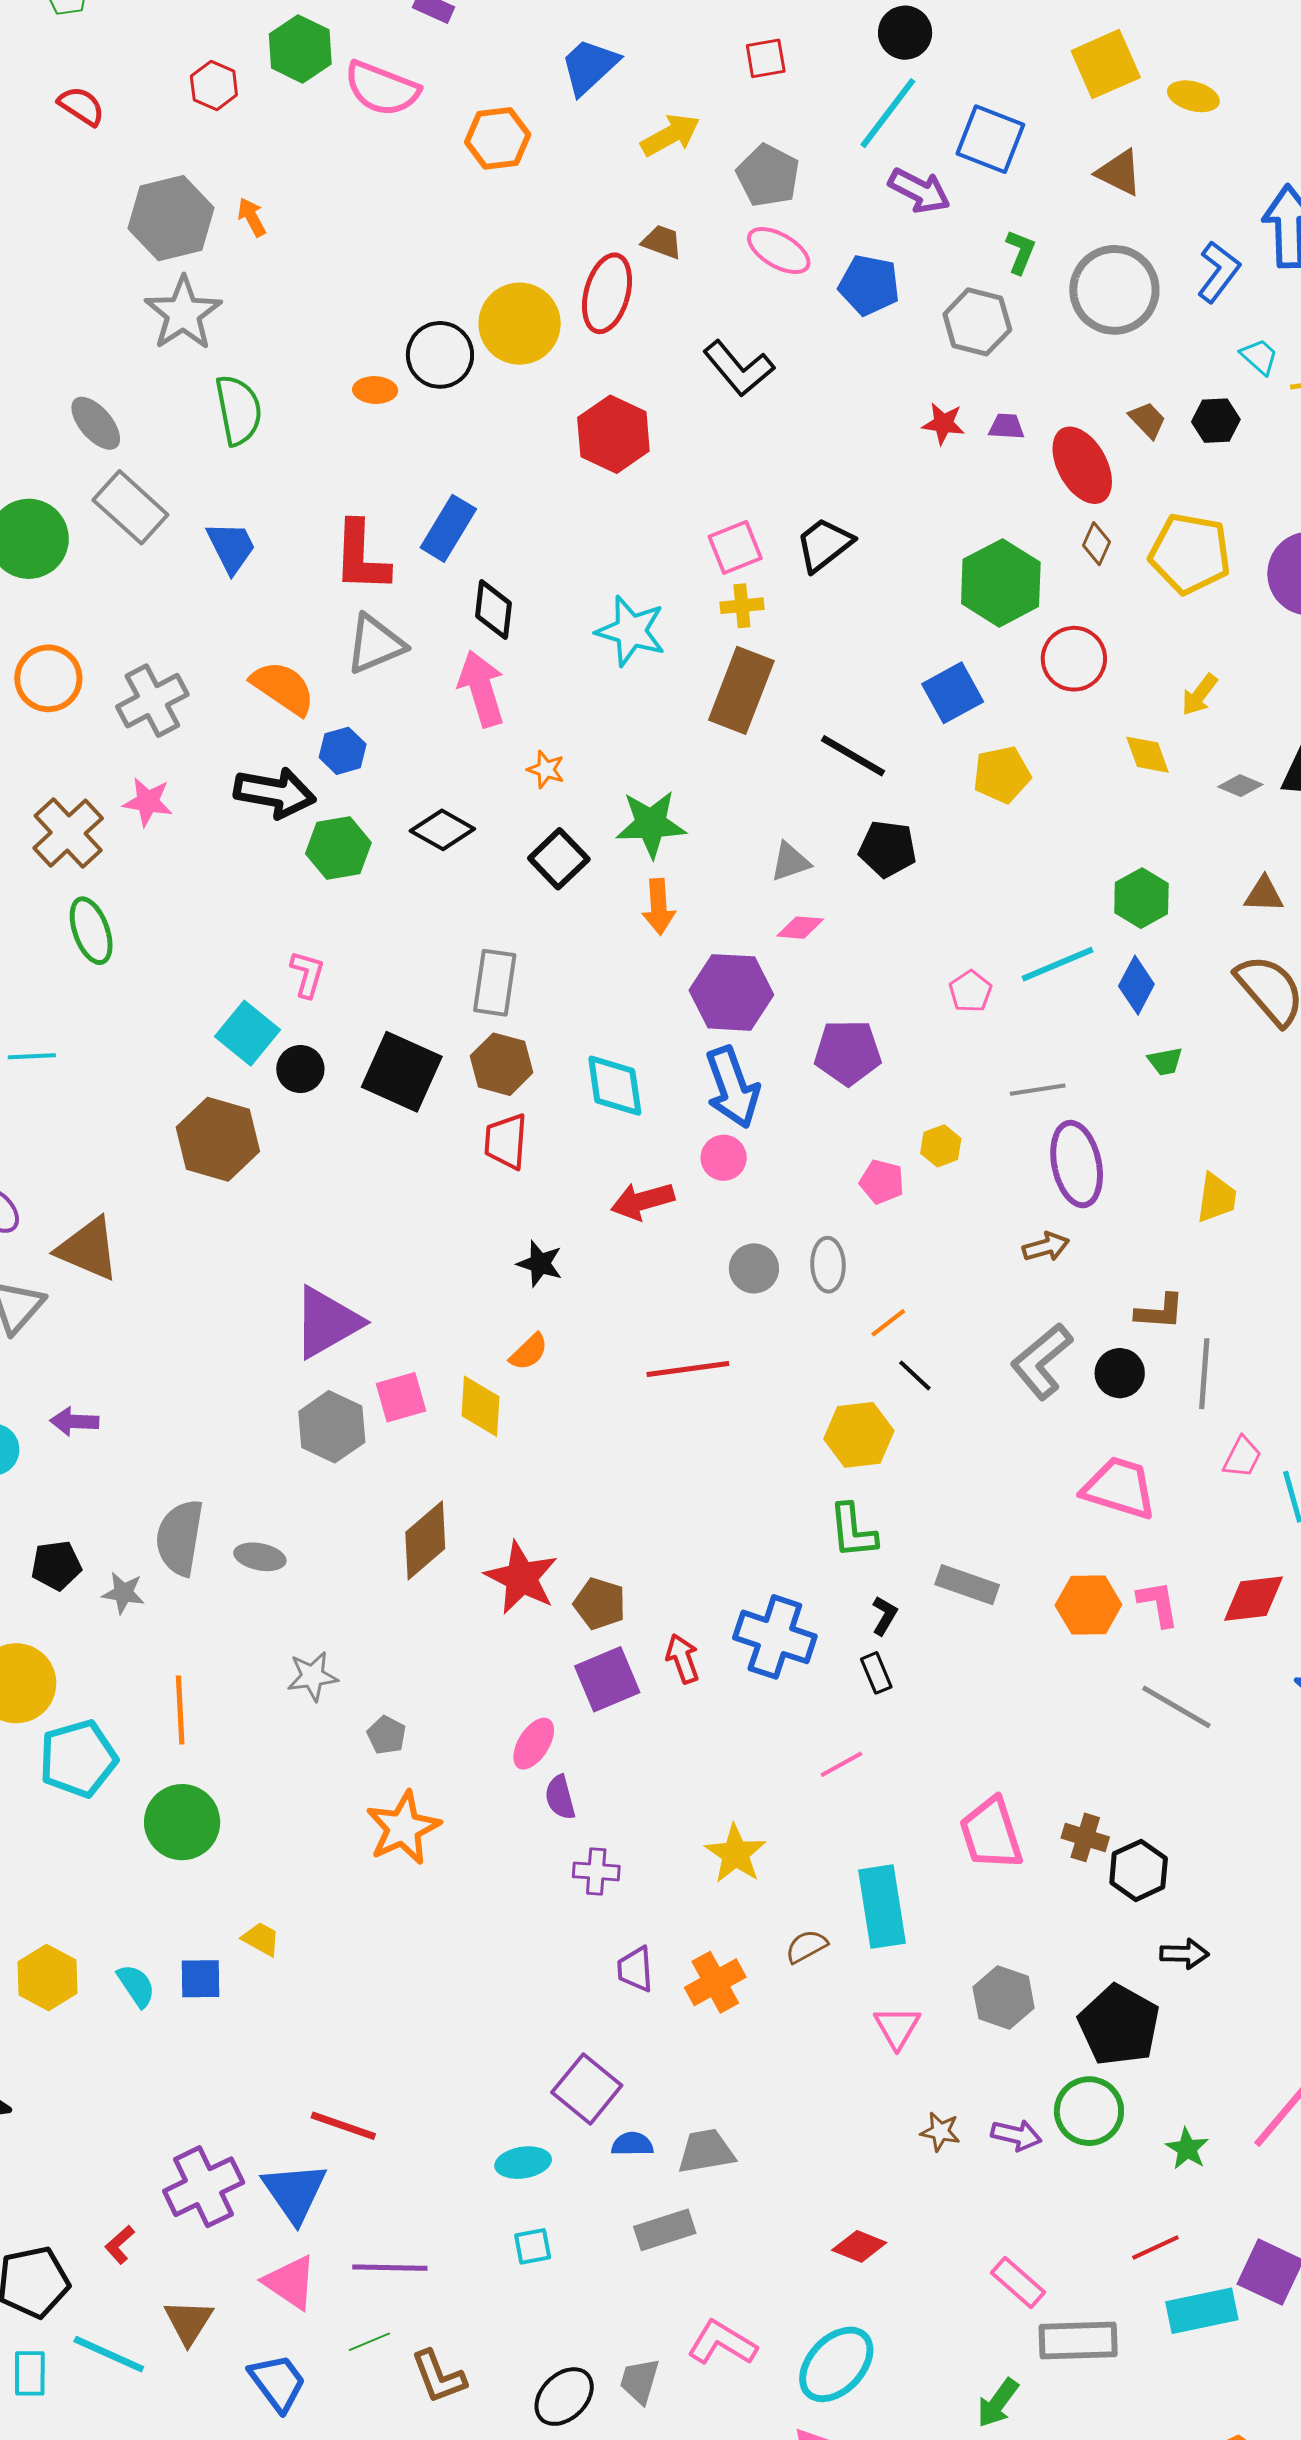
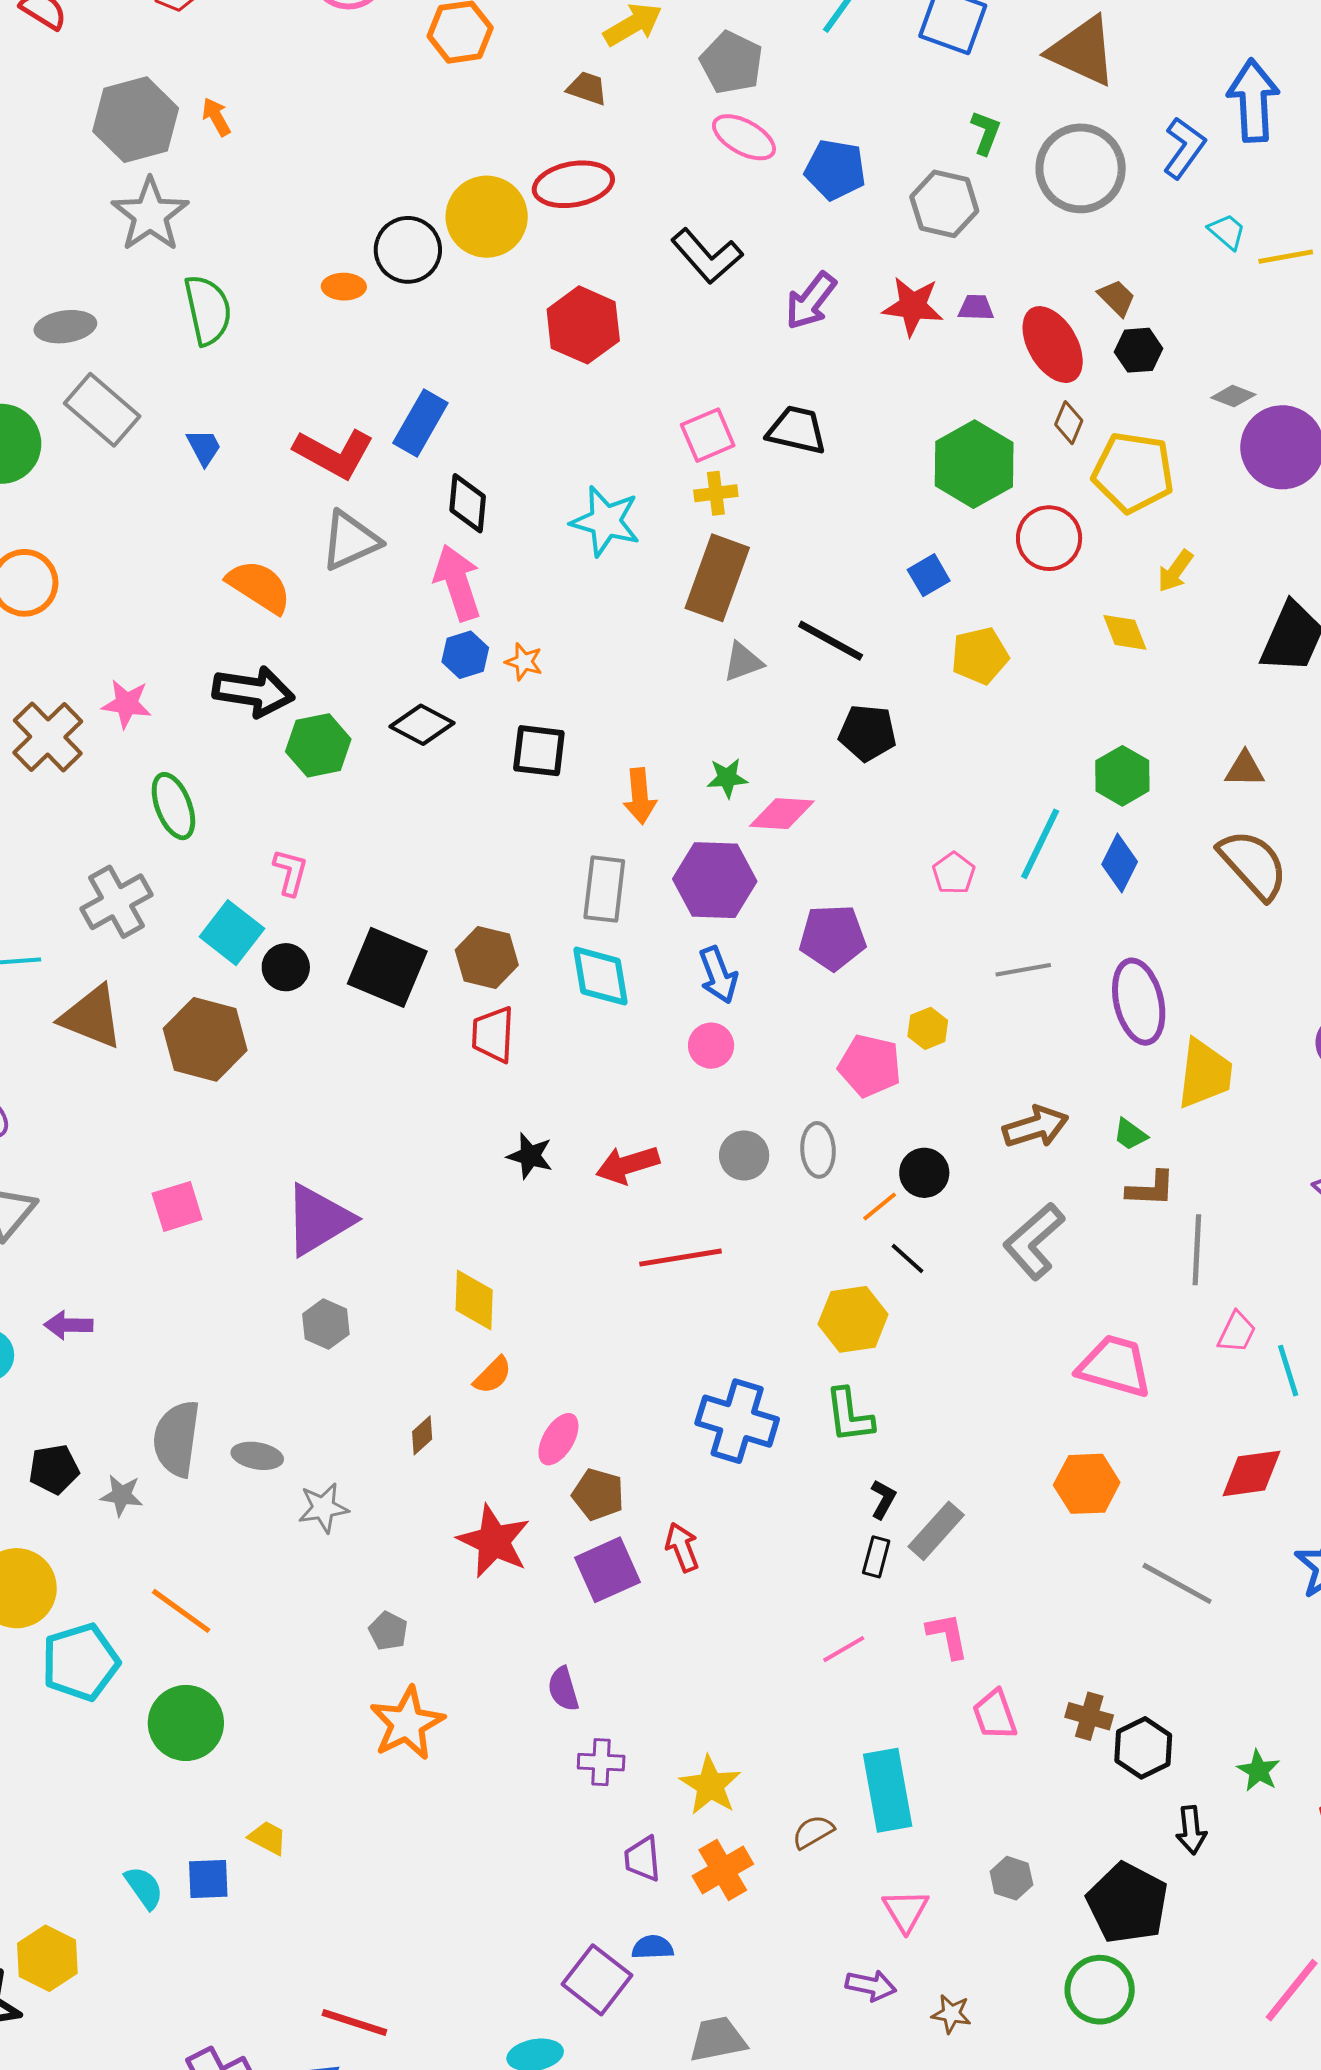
brown triangle: (1119, 173) -> (1082, 51), size x1.5
purple arrow: (919, 191) -> (811, 301), moved, turned 102
brown trapezoid: (662, 242) -> (587, 88), moved
red ellipse: (607, 293) -> (573, 184), turned 66
black hexagon: (1216, 421) -> (1138, 350), moved
gray ellipse: (96, 423) -> (65, 327), turned -56
red star: (943, 424) -> (913, 306), size x1.4
black trapezoid: (824, 545) -> (797, 430), turned 52
blue trapezoid: (231, 547) -> (204, 447), size x0.7
yellow pentagon: (1190, 553) -> (1133, 472), moved
red L-shape: (361, 557) -> (334, 453), turned -62
blue square: (953, 693) -> (929, 575), size x0.7
gray cross: (152, 701) -> (117, 902), moved
blue hexagon: (343, 751) -> (465, 655), moved
gray diamond: (1240, 786) -> (1233, 396), moved
green star: (651, 824) -> (727, 778), moved, size x0.6
black square: (559, 859) -> (539, 751), turned -38
gray triangle: (790, 862) -> (743, 662), moved
pink diamond: (800, 928) -> (782, 814), size x1.4
green ellipse: (91, 931) -> (173, 806), moved
cyan line: (1058, 964) -> (1040, 844), turned -40
gray rectangle: (495, 983) -> (604, 889), moved
green trapezoid: (1165, 1061) -> (1130, 1134), moved, turned 48
blue arrow: (732, 1087) -> (718, 975), size x0.7
purple ellipse: (1077, 1164) -> (1139, 1002), moved
pink pentagon: (882, 1182) -> (870, 1066), size x1.4
yellow trapezoid: (1216, 1198) -> (1205, 1074), size x1.4
red arrow: (643, 1201) -> (628, 1165), moved
brown arrow: (1046, 1247) -> (1035, 1127), size x1.4
brown triangle: (88, 1249) -> (92, 1017), moved
orange semicircle: (529, 1352) -> (493, 1375), moved
black circle: (1120, 1373) -> (924, 1173), moved
pink square: (401, 1397) -> (177, 1206), moved
gray hexagon: (332, 1427) -> (326, 1324), size x0.7
brown diamond: (425, 1540) -> (422, 1435), size x0.5
red star: (521, 1578) -> (494, 1541), moved
gray rectangle: (967, 1585) -> (936, 1531), moved, turned -66
pink L-shape: (1158, 1604) -> (948, 1636), moved
blue cross: (775, 1637) -> (737, 1421), moved
black rectangle: (876, 1673) -> (876, 1557), turned 39
gray star: (312, 1676) -> (323, 1508), moved
orange line: (180, 1710) -> (181, 1611), turned -50
pink ellipse: (534, 1744) -> (558, 1439), moved
pink trapezoid: (991, 1834) -> (995, 1715), size x0.7
yellow star: (735, 1854) -> (710, 1785), moved
black arrow: (1184, 1954) -> (1191, 1830), turned 84
yellow hexagon: (48, 1977) -> (47, 1958), moved
gray hexagon: (1004, 1997) -> (1011, 1878), size x0.7
purple arrow: (1016, 2135) -> (871, 1986), moved
blue semicircle: (632, 2144) -> (653, 1947), moved
green star: (1187, 2149) -> (1259, 1771), moved

